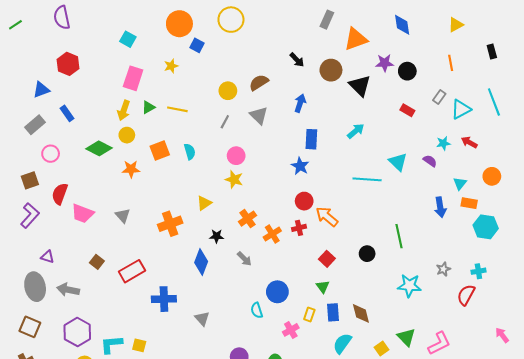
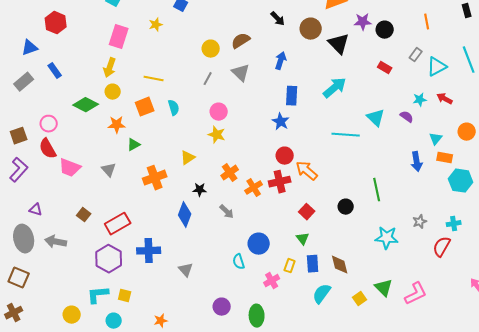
green triangle: (148, 107) -> (134, 145), moved
yellow line: (177, 109) -> (154, 79), moved
cyan arrow: (356, 131) -> (335, 88), size x1.4
pink circle: (51, 154) -> (49, 124), moved
red semicircle: (60, 194) -> (48, 149), turned -50
red cross: (299, 228) -> (280, 182), size x1.5
purple hexagon: (77, 332) -> (109, 259), moved

